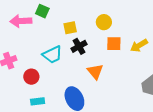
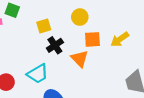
cyan trapezoid: (52, 55) -> (38, 74), moved
orange triangle: (95, 72) -> (80, 59), moved

